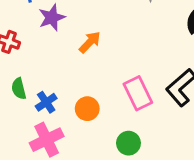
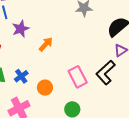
blue cross: (46, 102) -> (21, 76), moved

